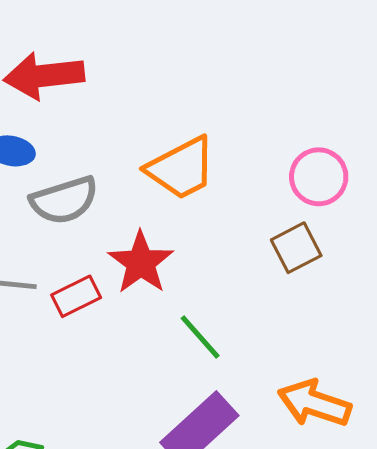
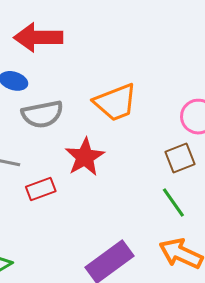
red rectangle: (76, 296) -> (41, 189), moved
green line: (200, 337) -> (173, 203), moved

